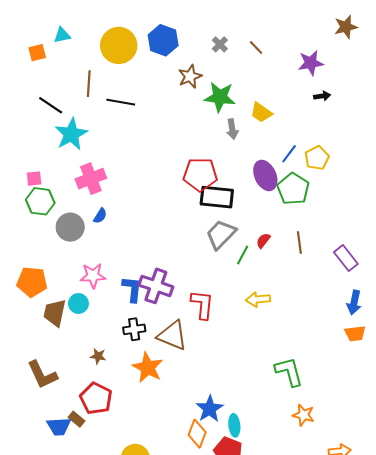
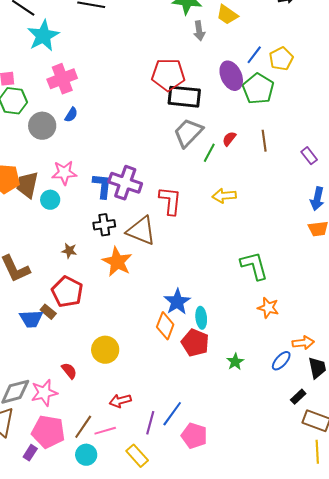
purple rectangle: (346, 258) -> (309, 156), size x0.7
brown trapezoid: (55, 313) -> (27, 185), moved

